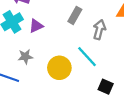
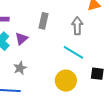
gray rectangle: (75, 15) -> (43, 21), moved
yellow circle: (59, 68) -> (66, 81), moved

